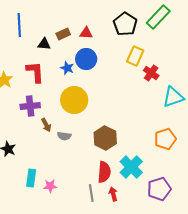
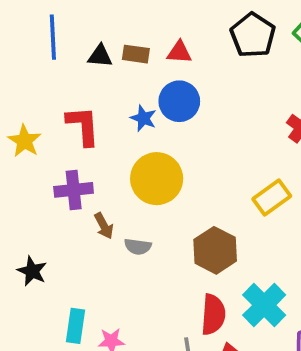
brown rectangle: (63, 34) -> (136, 54), turned 32
black triangle: (44, 44) -> (100, 56), moved
yellow rectangle: (135, 56) -> (272, 197), moved, turned 30

